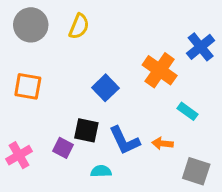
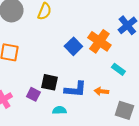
blue square: (105, 88) -> (73, 46), moved
blue L-shape: (124, 141) -> (75, 89), turned -60

